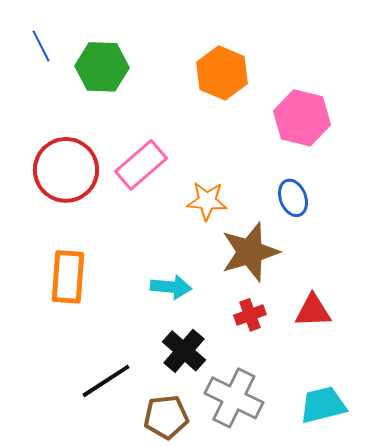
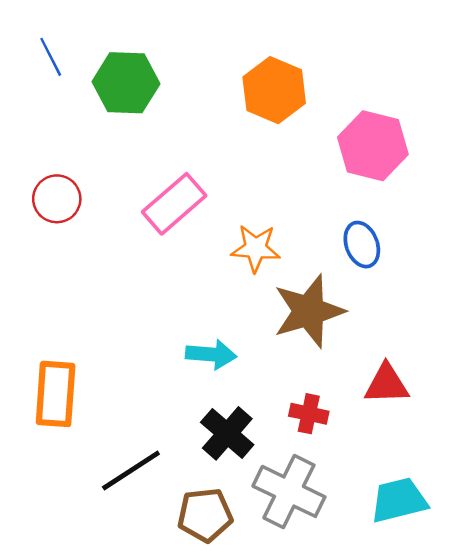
red circle: (66, 170) -> (57, 199), moved, size x0.6
orange rectangle: (68, 277) -> (56, 394), moved
red cross: (250, 315) -> (309, 414), moved, turned 32

